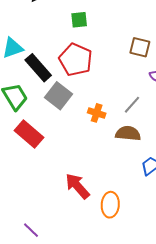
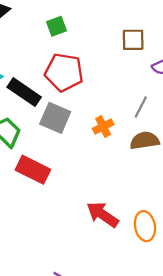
orange cross: (97, 113) -> (103, 127), turned -30

